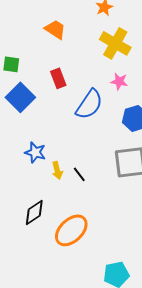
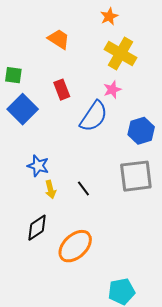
pink star: (119, 81) -> (112, 90), moved, turned -30
yellow arrow: (57, 170) -> (50, 189), moved

